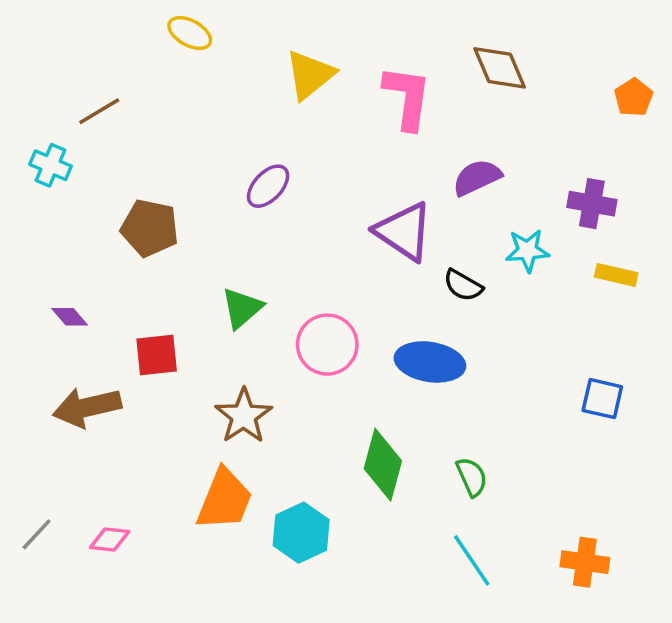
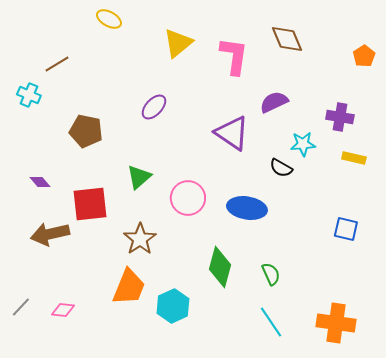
black semicircle: (463, 285) -> (281, 168), moved
red square: (157, 355) -> (90, 204), size x1.4
orange cross: (585, 562) -> (336, 323), size x1.4

